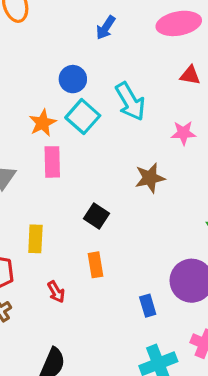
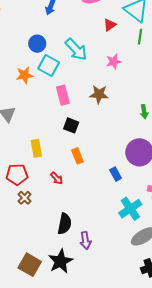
red triangle: (190, 75) -> (110, 25), turned -32
orange star: (43, 123) -> (25, 75), turned 30
pink rectangle: (52, 162) -> (63, 95), moved
brown star: (150, 178) -> (99, 94), turned 30

